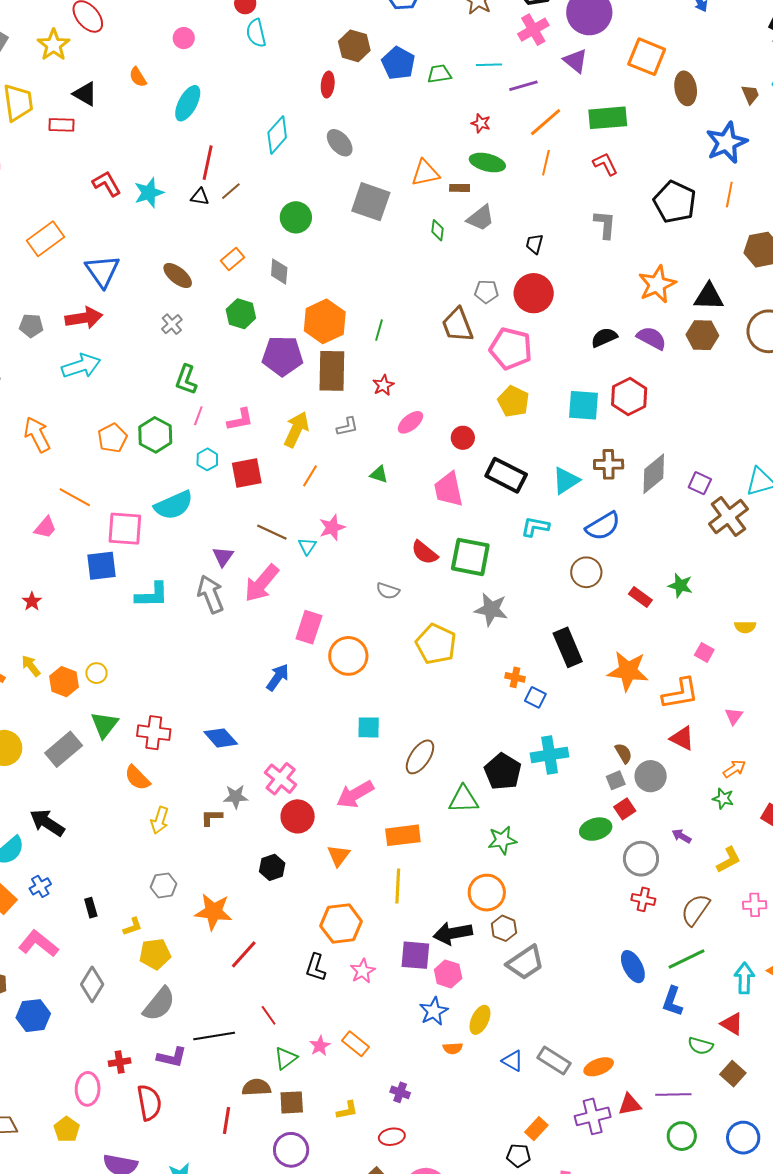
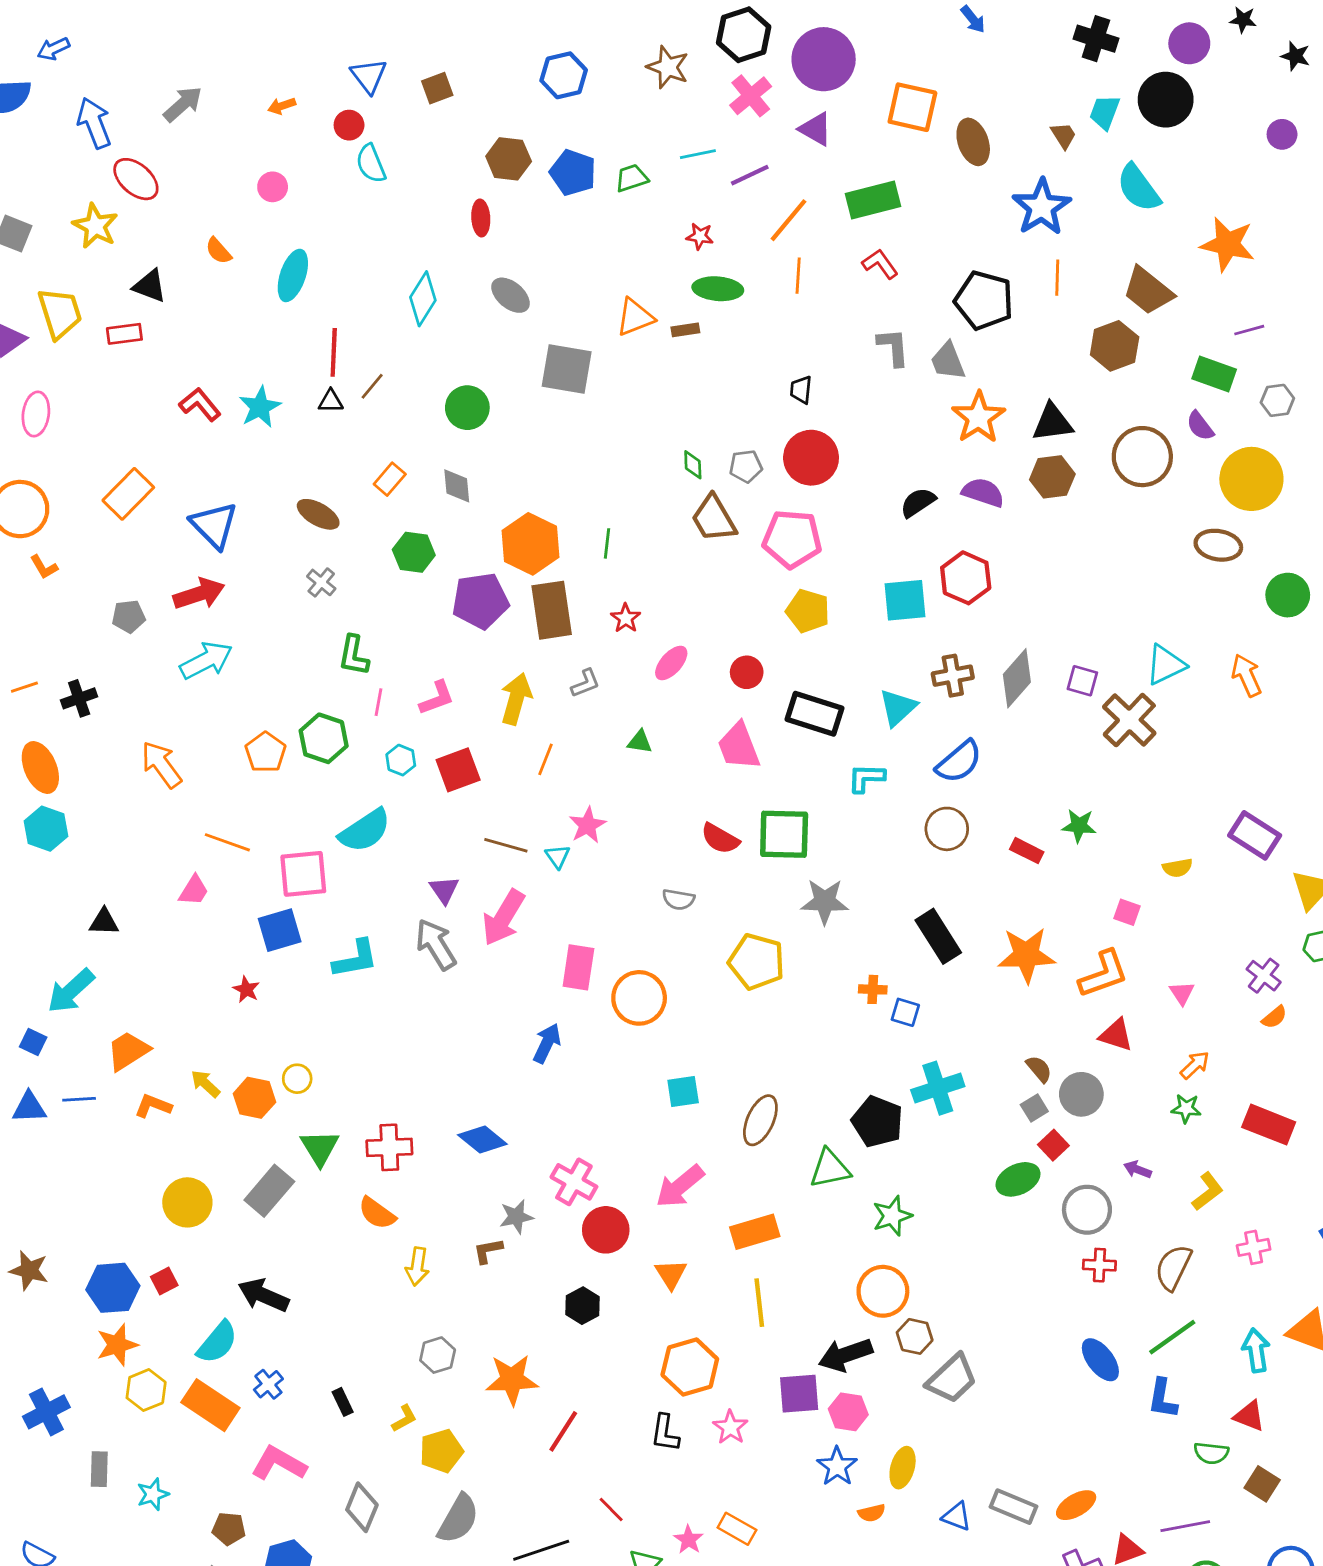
gray trapezoid: (481, 218) -> (948, 361), moved, turned 116
green diamond: (437, 230) -> (693, 465), moved
red star: (32, 601) -> (246, 989), moved

